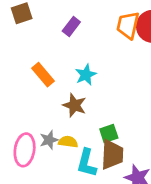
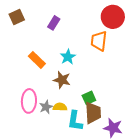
orange trapezoid: (128, 25) -> (99, 41), moved
pink ellipse: (25, 150) -> (29, 101), moved

